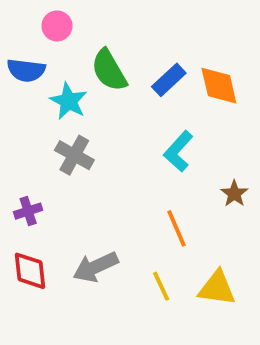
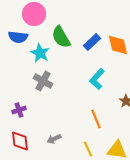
pink circle: (57, 26) -> (34, 14), size x1.5
gray arrow: (96, 267) -> (54, 139), size x0.6

